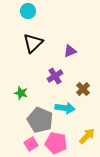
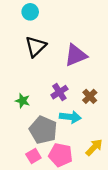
purple triangle: (70, 51) -> (76, 55), size x1.6
purple cross: (55, 76) -> (59, 92), moved

